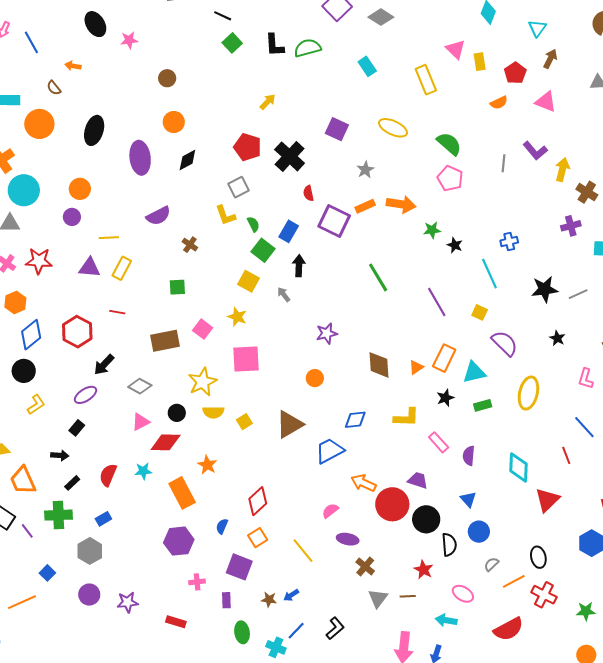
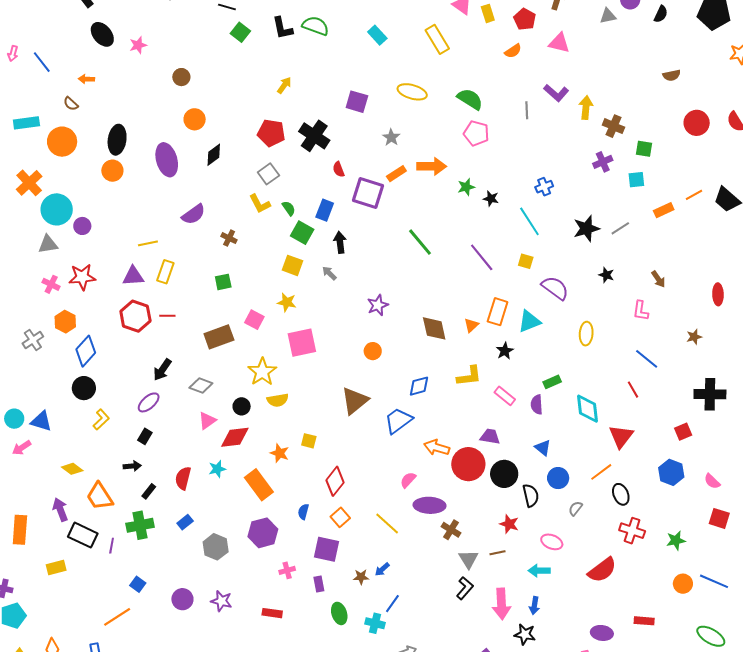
green semicircle: (307, 48) -> (316, 26), turned 44
orange circle: (80, 189) -> (112, 171), moved
purple circle: (72, 217) -> (82, 226), moved
red hexagon: (77, 332) -> (135, 316), moved
yellow ellipse: (528, 393) -> (586, 334), size x0.7
green rectangle: (483, 405) -> (552, 382), moved
yellow square: (244, 422) -> (309, 441), moved, turned -35
purple line: (27, 531) -> (112, 546), turned 56
purple ellipse: (348, 539) -> (430, 505), size x1.4
gray hexagon: (90, 551) -> (216, 547), moved
orange line: (514, 581) -> (601, 472), moved
purple star: (127, 602) -> (221, 601), turned 30
black L-shape: (335, 628) -> (465, 588), moved

